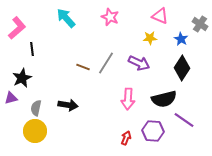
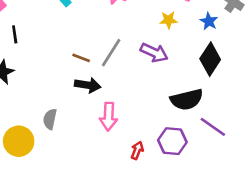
pink arrow: (128, 99) -> (109, 116), moved
black arrow: (68, 105) -> (88, 85), moved
gray semicircle: (36, 108) -> (50, 119), moved

